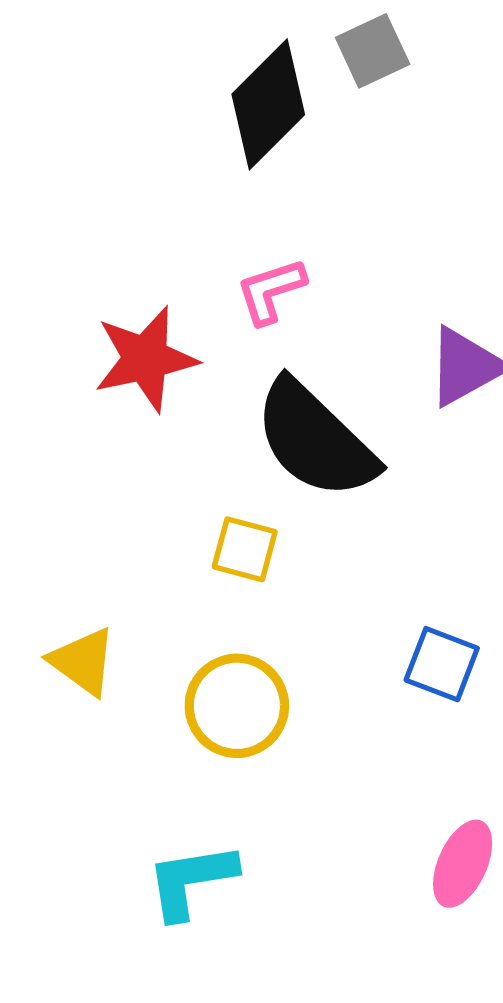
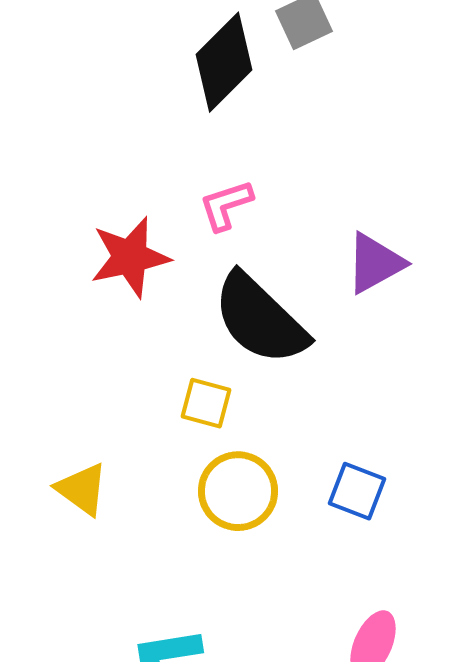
yellow circle: (237, 706) -> (238, 491), moved

